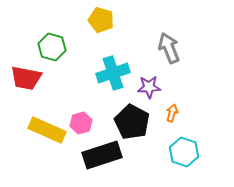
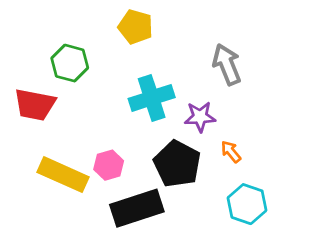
orange arrow: (172, 113) -> (231, 152), turned -54

